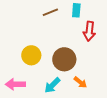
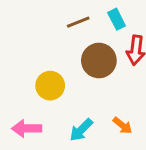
cyan rectangle: (76, 10) -> (117, 19), turned -32
brown circle: (64, 59) -> (99, 61), moved

